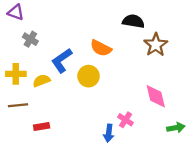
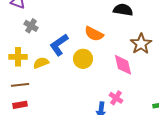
brown star: (156, 45) -> (141, 44), moved
pink diamond: (156, 96) -> (123, 65), moved
red rectangle: (42, 126) -> (20, 105), moved

